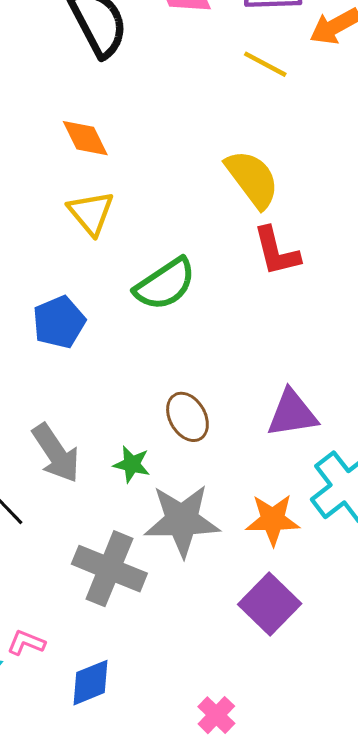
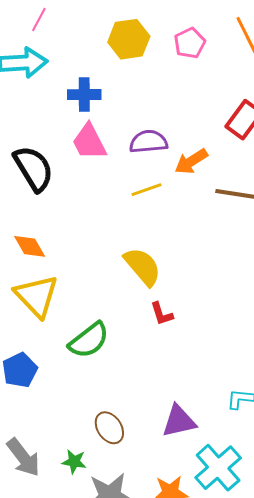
yellow line: (265, 64) -> (146, 190), turned -44
yellow triangle: (91, 213) -> (37, 296), size x1.4
red L-shape: (276, 251) -> (162, 314), size x0.7

